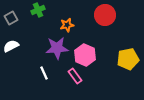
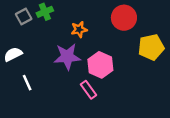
gray square: (11, 18) -> (24, 16), moved
yellow pentagon: (128, 59) -> (151, 47), moved
white line: (44, 73) -> (27, 83), moved

